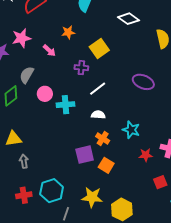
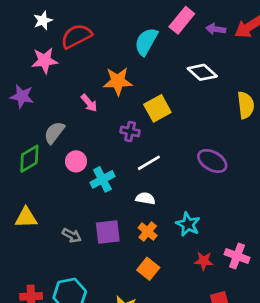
orange star: (68, 32) -> (118, 81), size x1.5
pink star: (22, 38) -> (45, 61), moved
cyan cross: (66, 105) -> (102, 179), turned -30
purple square: (85, 155) -> (108, 232), moved
gray arrow: (24, 161) -> (72, 235), moved, turned 120

